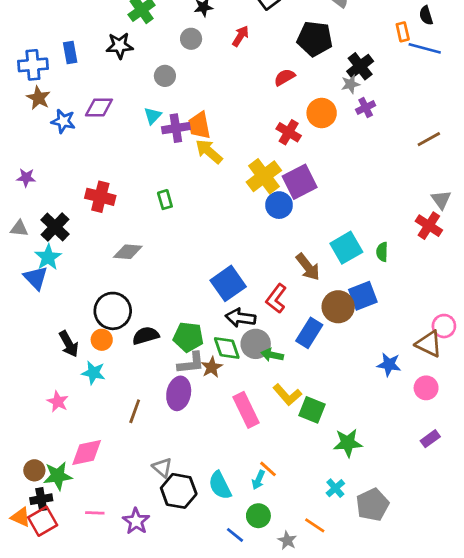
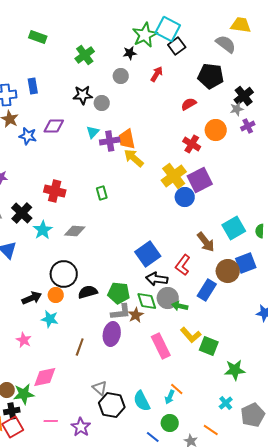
black star: (120, 46) -> (83, 95), moved
cyan star: (48, 257) -> (43, 230), moved
black arrow: (69, 344) -> (32, 298), turned -84

